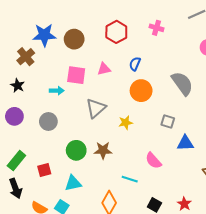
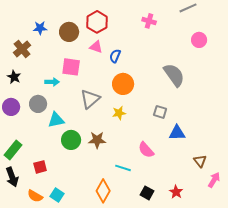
red hexagon: (116, 32) -> (97, 22), moved
blue star: (44, 35) -> (40, 28), size x0.6
blue semicircle: (135, 64) -> (115, 56), moved
pink triangle: (104, 69) -> (96, 47), moved, turned 32
orange circle: (141, 91) -> (123, 84), moved
gray circle: (48, 121) -> (38, 104), moved
red square: (44, 170) -> (40, 167), moved
cyan triangle: (73, 183) -> (56, 120), moved

